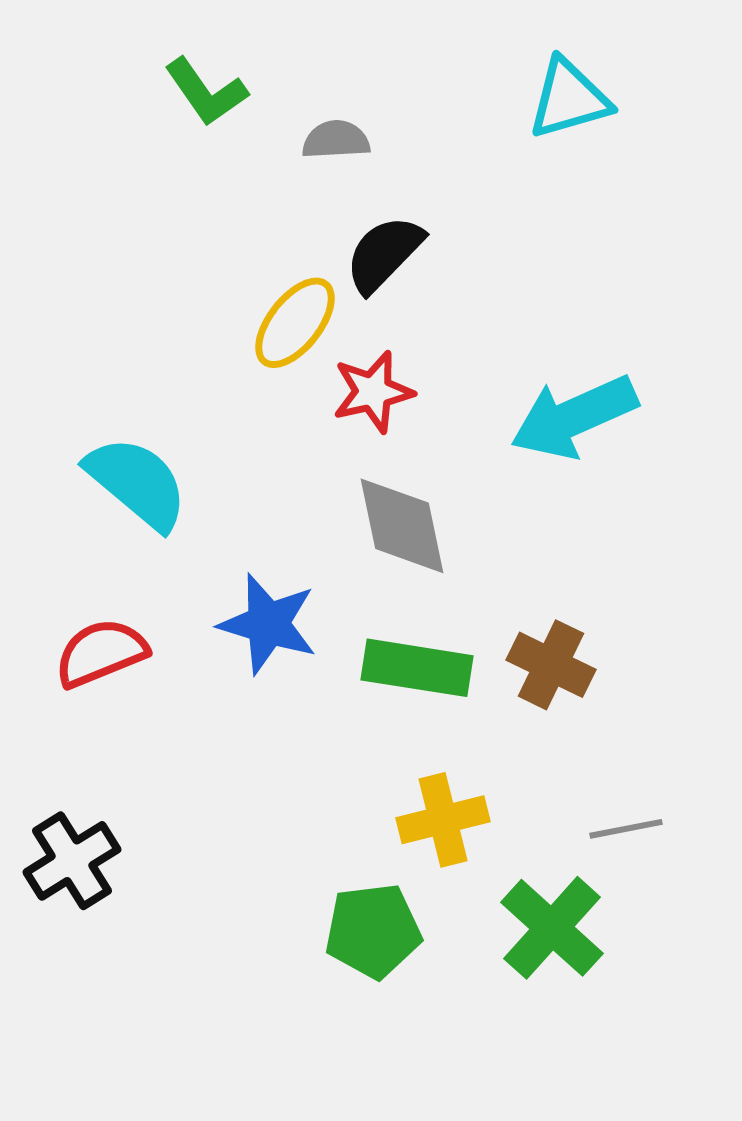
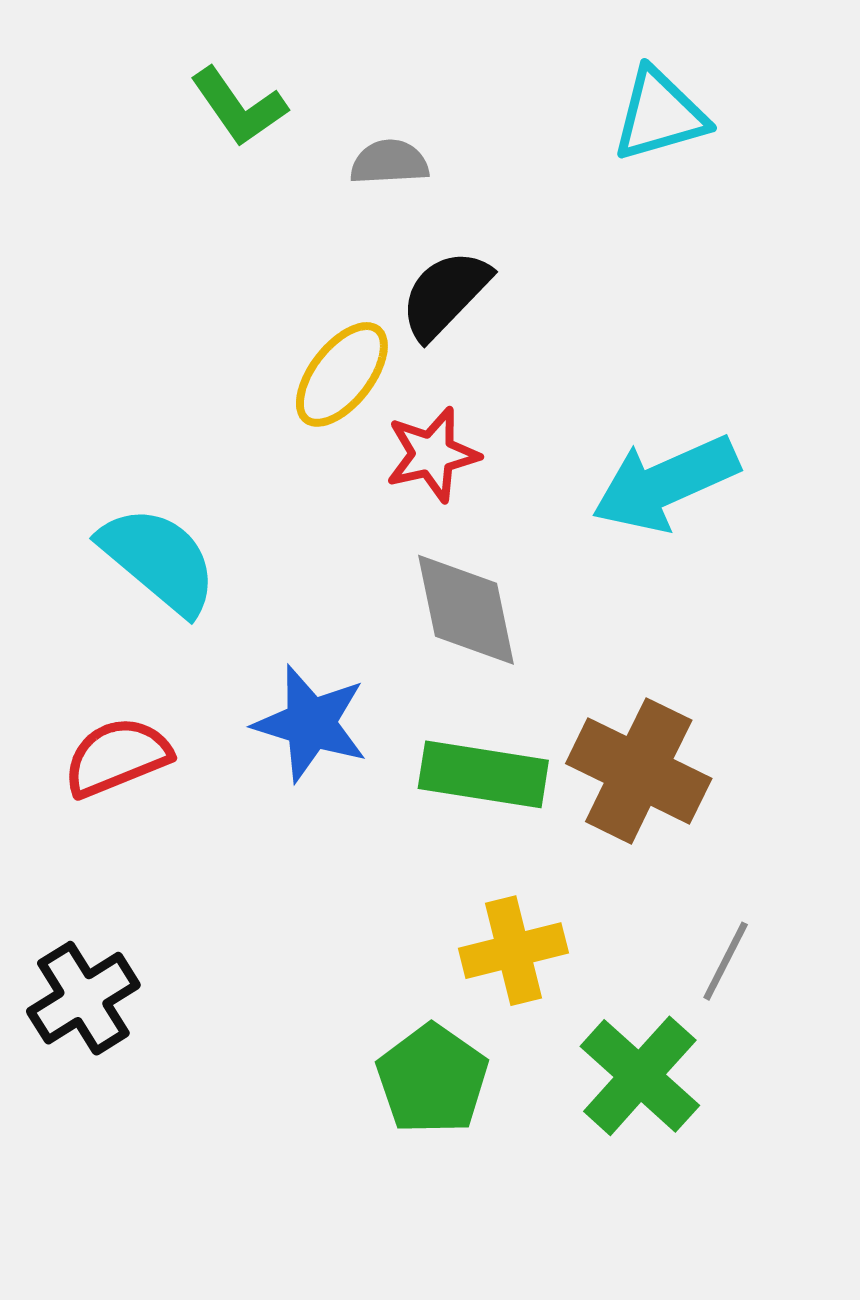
brown cross: (551, 665) -> (639, 771), size x1.4
gray line: (626, 829) -> (726, 961), turned -52
green pentagon: (373, 931) -> (432, 1079), turned -30

